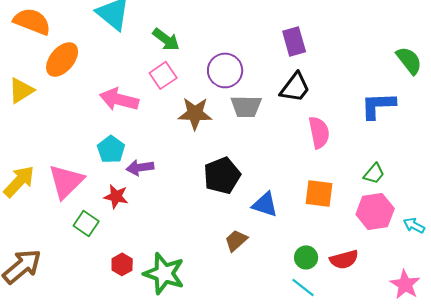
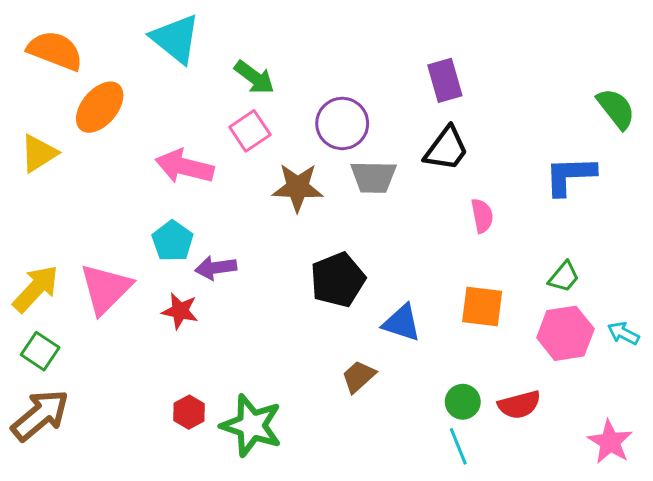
pink semicircle: (319, 132) -> (482, 216), size x0.7
green square: (86, 223) -> (40, 351), moved
cyan arrow: (414, 225) -> (623, 333), moved
cyan line: (303, 287) -> (458, 446), turned 30

